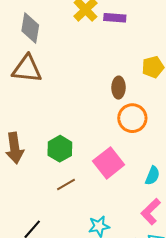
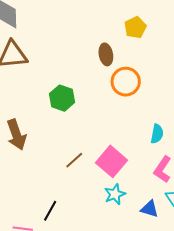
green hexagon: (60, 149) -> (62, 98), moved
pink square: (109, 163) -> (112, 161), moved

